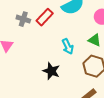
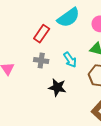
gray cross: (23, 19) -> (41, 60), moved

